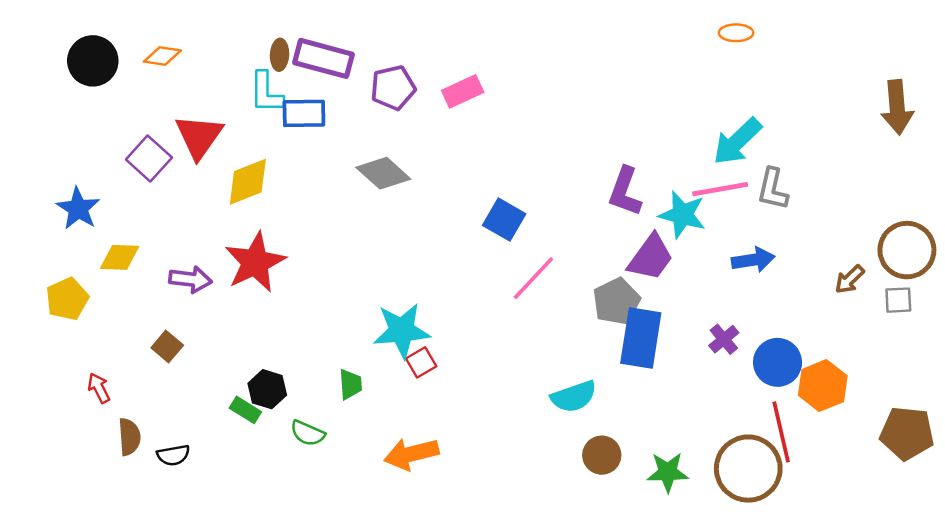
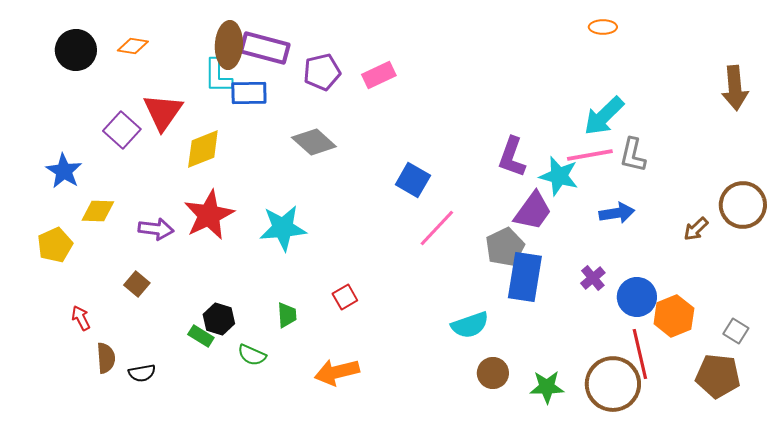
brown ellipse: (280, 55) -> (229, 45), size x1.8
gray square: (898, 300) -> (736, 331), moved, turned 35
cyan star: (402, 331) -> (283, 228), moved
brown pentagon: (907, 433) -> (718, 376), moved

